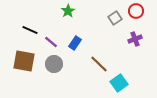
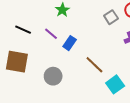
purple line: (51, 42) -> (51, 34), moved
gray circle: (54, 64) -> (53, 76), moved

